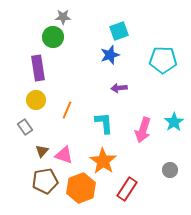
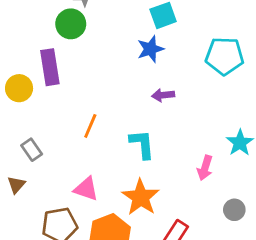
yellow circle: (36, 100) -> (19, 88), moved
pink arrow: (143, 130) -> (205, 168), moved, size x0.7
brown triangle: (42, 151) -> (16, 185), moved

